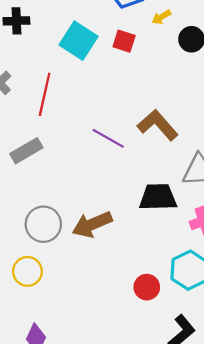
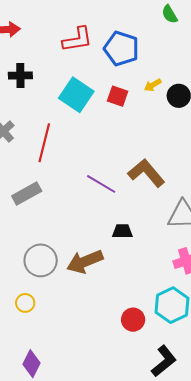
yellow arrow: (161, 17) -> (153, 85), moved
black trapezoid: (158, 197) -> (122, 231), moved, size x0.6
yellow circle: (27, 271) -> (25, 303), size x0.7

